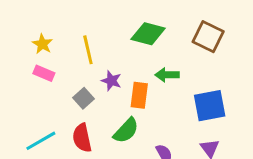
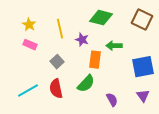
purple star: (111, 81) -> (82, 40), moved

